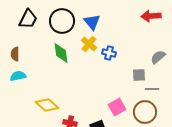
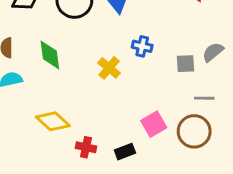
yellow cross: (89, 44) -> (109, 68), moved
green diamond: (61, 53) -> (50, 55), moved
gray square: (139, 75) -> (185, 64), moved

